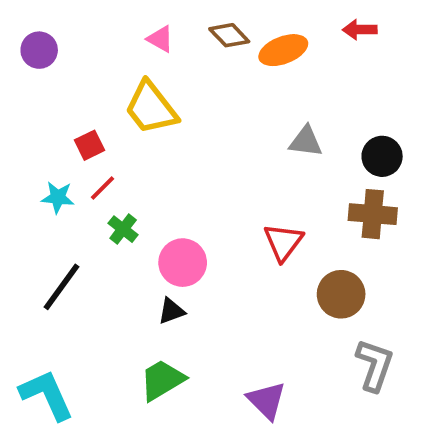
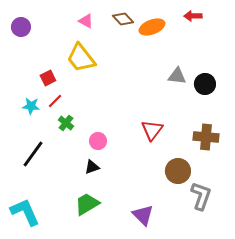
gray triangle: (306, 141) -> (177, 76), moved
brown cross: (373, 214) -> (206, 137), moved
pink circle: (183, 263) -> (98, 141), size x0.7
brown circle: (341, 294) -> (178, 171), moved

